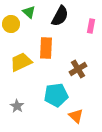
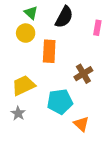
yellow circle: (11, 24) -> (26, 33), moved
yellow trapezoid: (21, 62) -> (23, 85), moved

